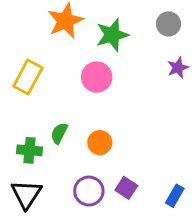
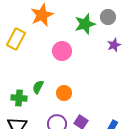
green star: (112, 35) -> (85, 24), moved
yellow rectangle: (28, 77) -> (16, 39), moved

